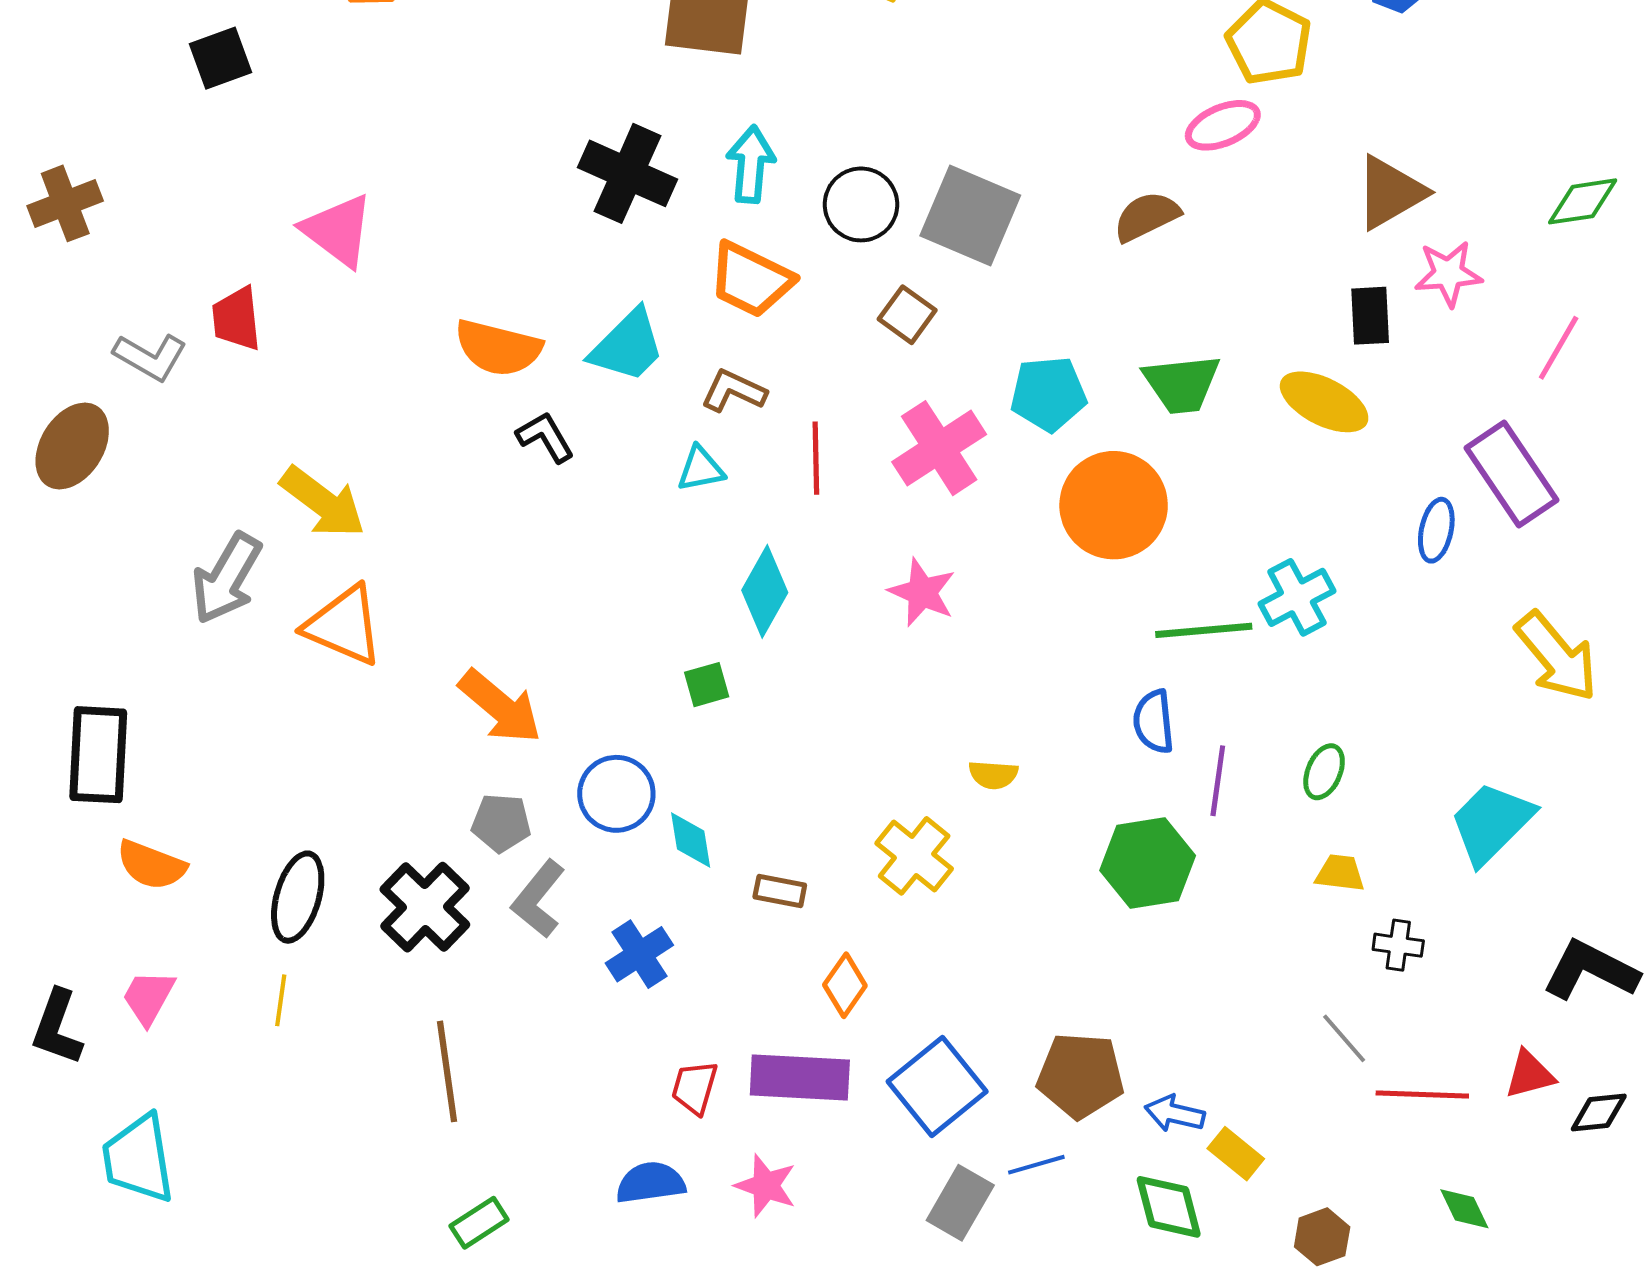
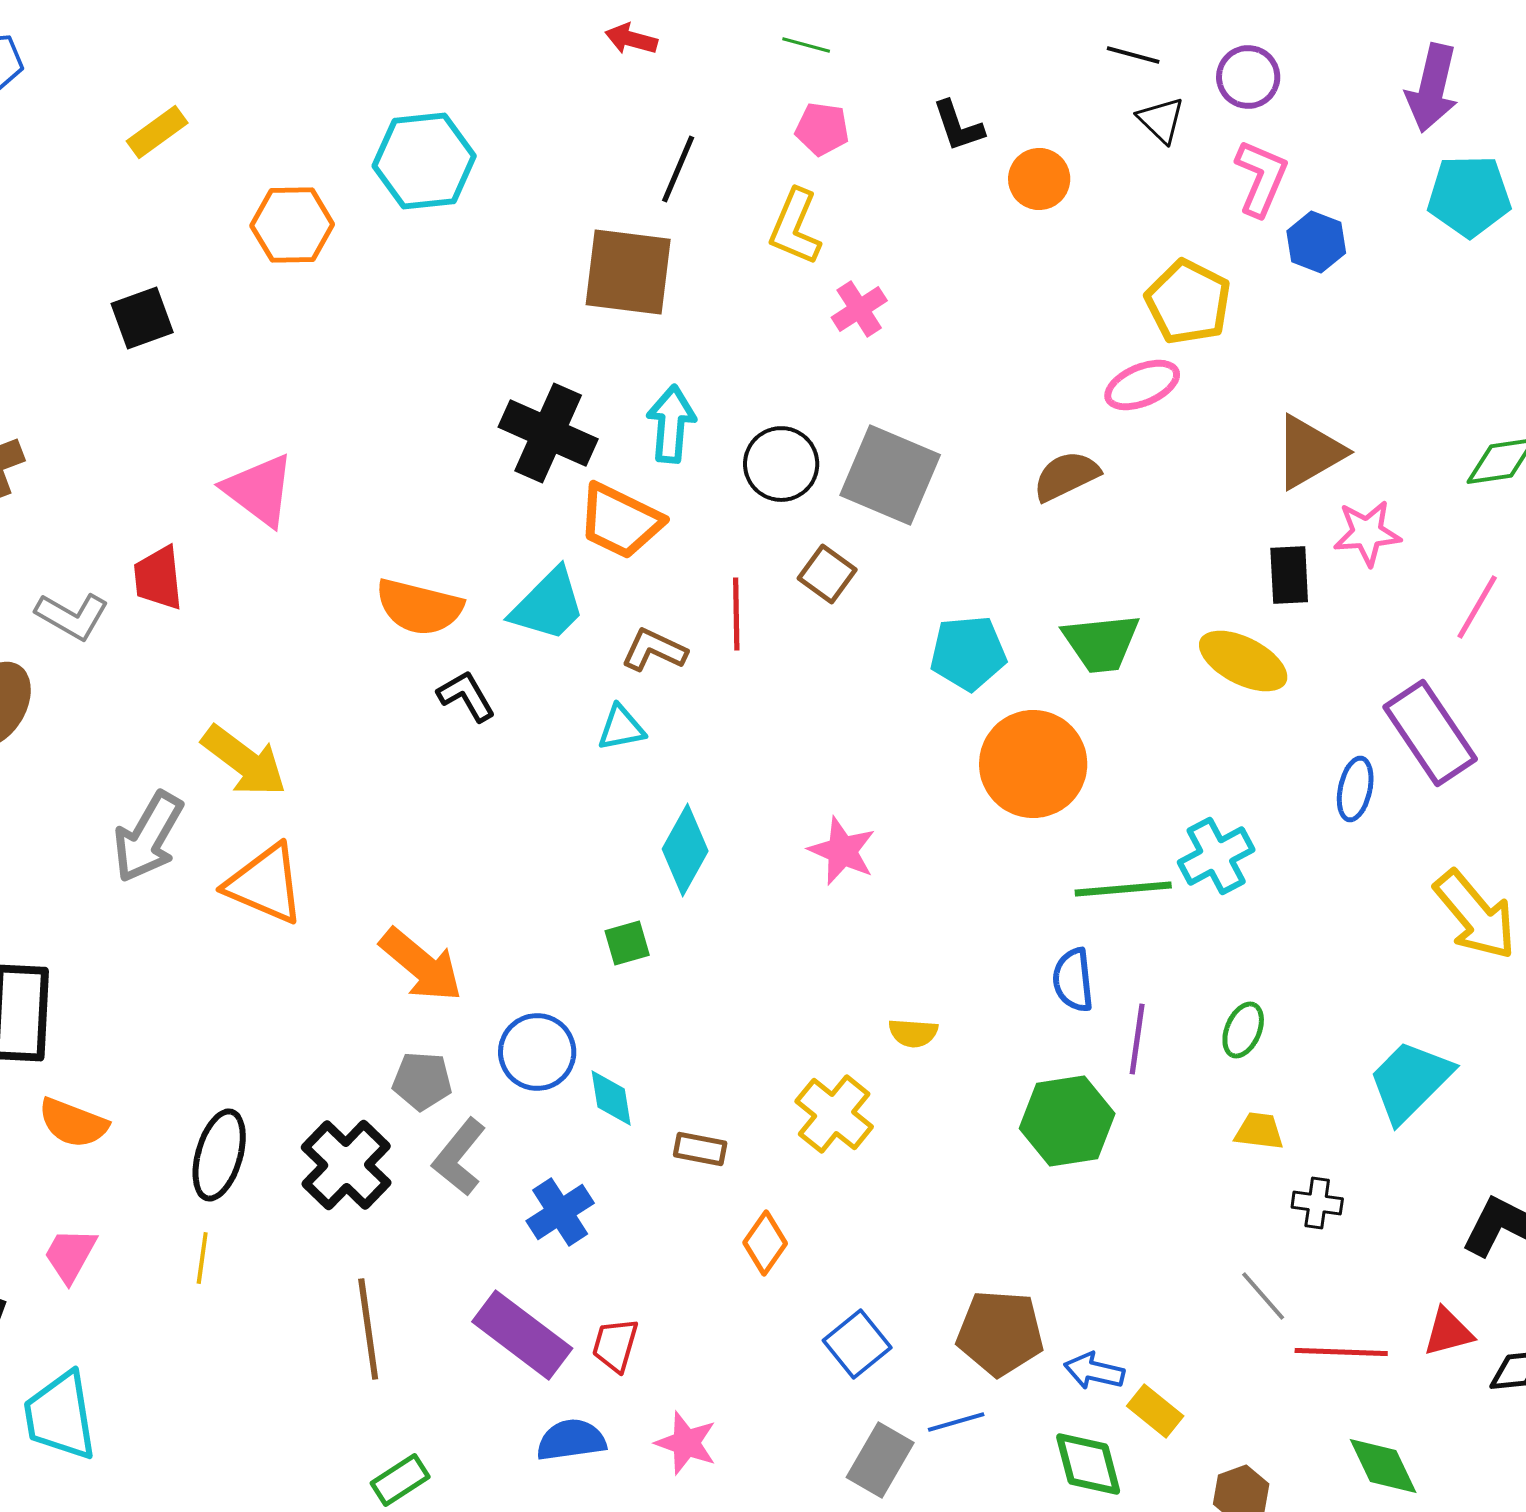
orange trapezoid: (751, 280) -> (620, 521), moved
pink cross: (939, 448) -> (859, 309), moved, size x0.6
red line: (816, 458) -> (736, 614), moved
purple rectangle: (800, 1077) -> (522, 1335), moved, turned 34
blue square: (937, 1086) -> (857, 1344), size x0.7
green diamond: (1464, 1209) -> (1383, 1466), size x1.4

